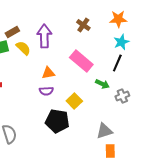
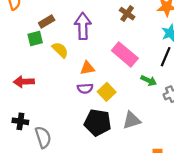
yellow semicircle: (23, 48) -> (60, 50), moved
yellow square: (74, 101) -> (107, 92), moved
gray triangle: (104, 131) -> (132, 120), moved

